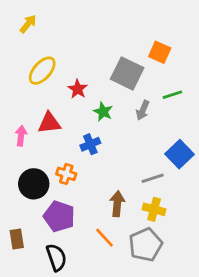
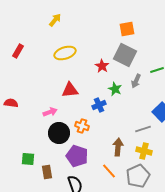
orange square: (160, 52) -> (127, 29), moved, turned -35
yellow ellipse: (42, 71) -> (65, 53), turned 30
red star: (78, 89) -> (102, 66), moved
green star: (103, 112) -> (115, 89), moved
pink arrow: (21, 136) -> (50, 112), moved, turned 64

